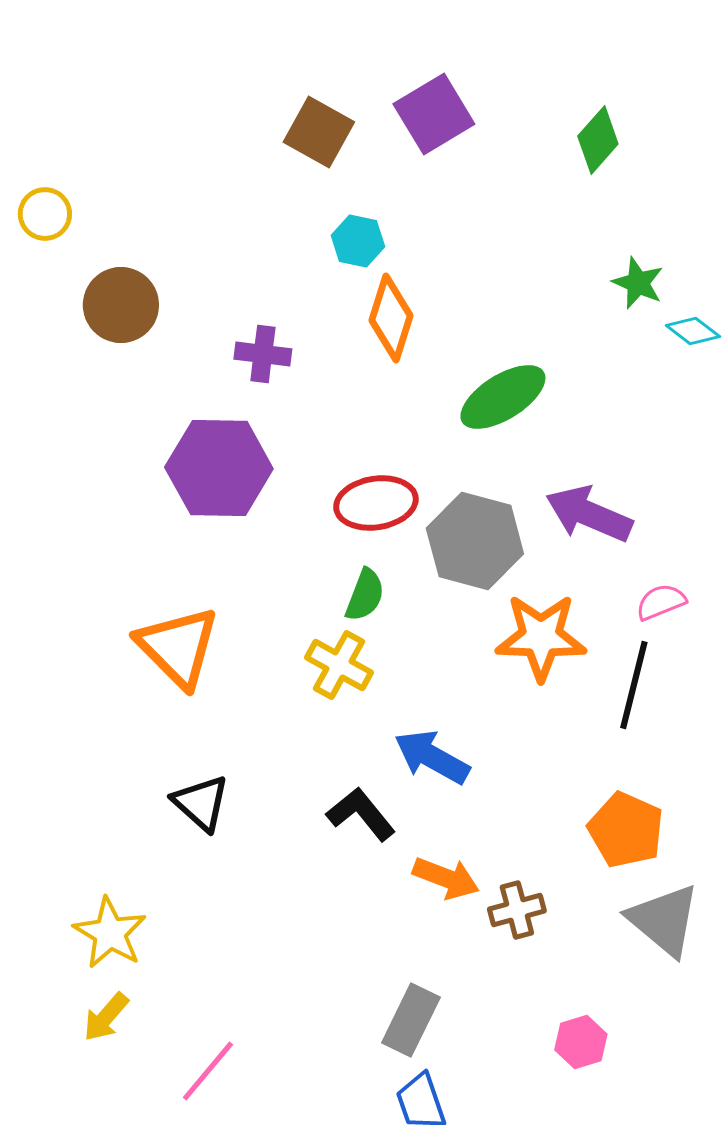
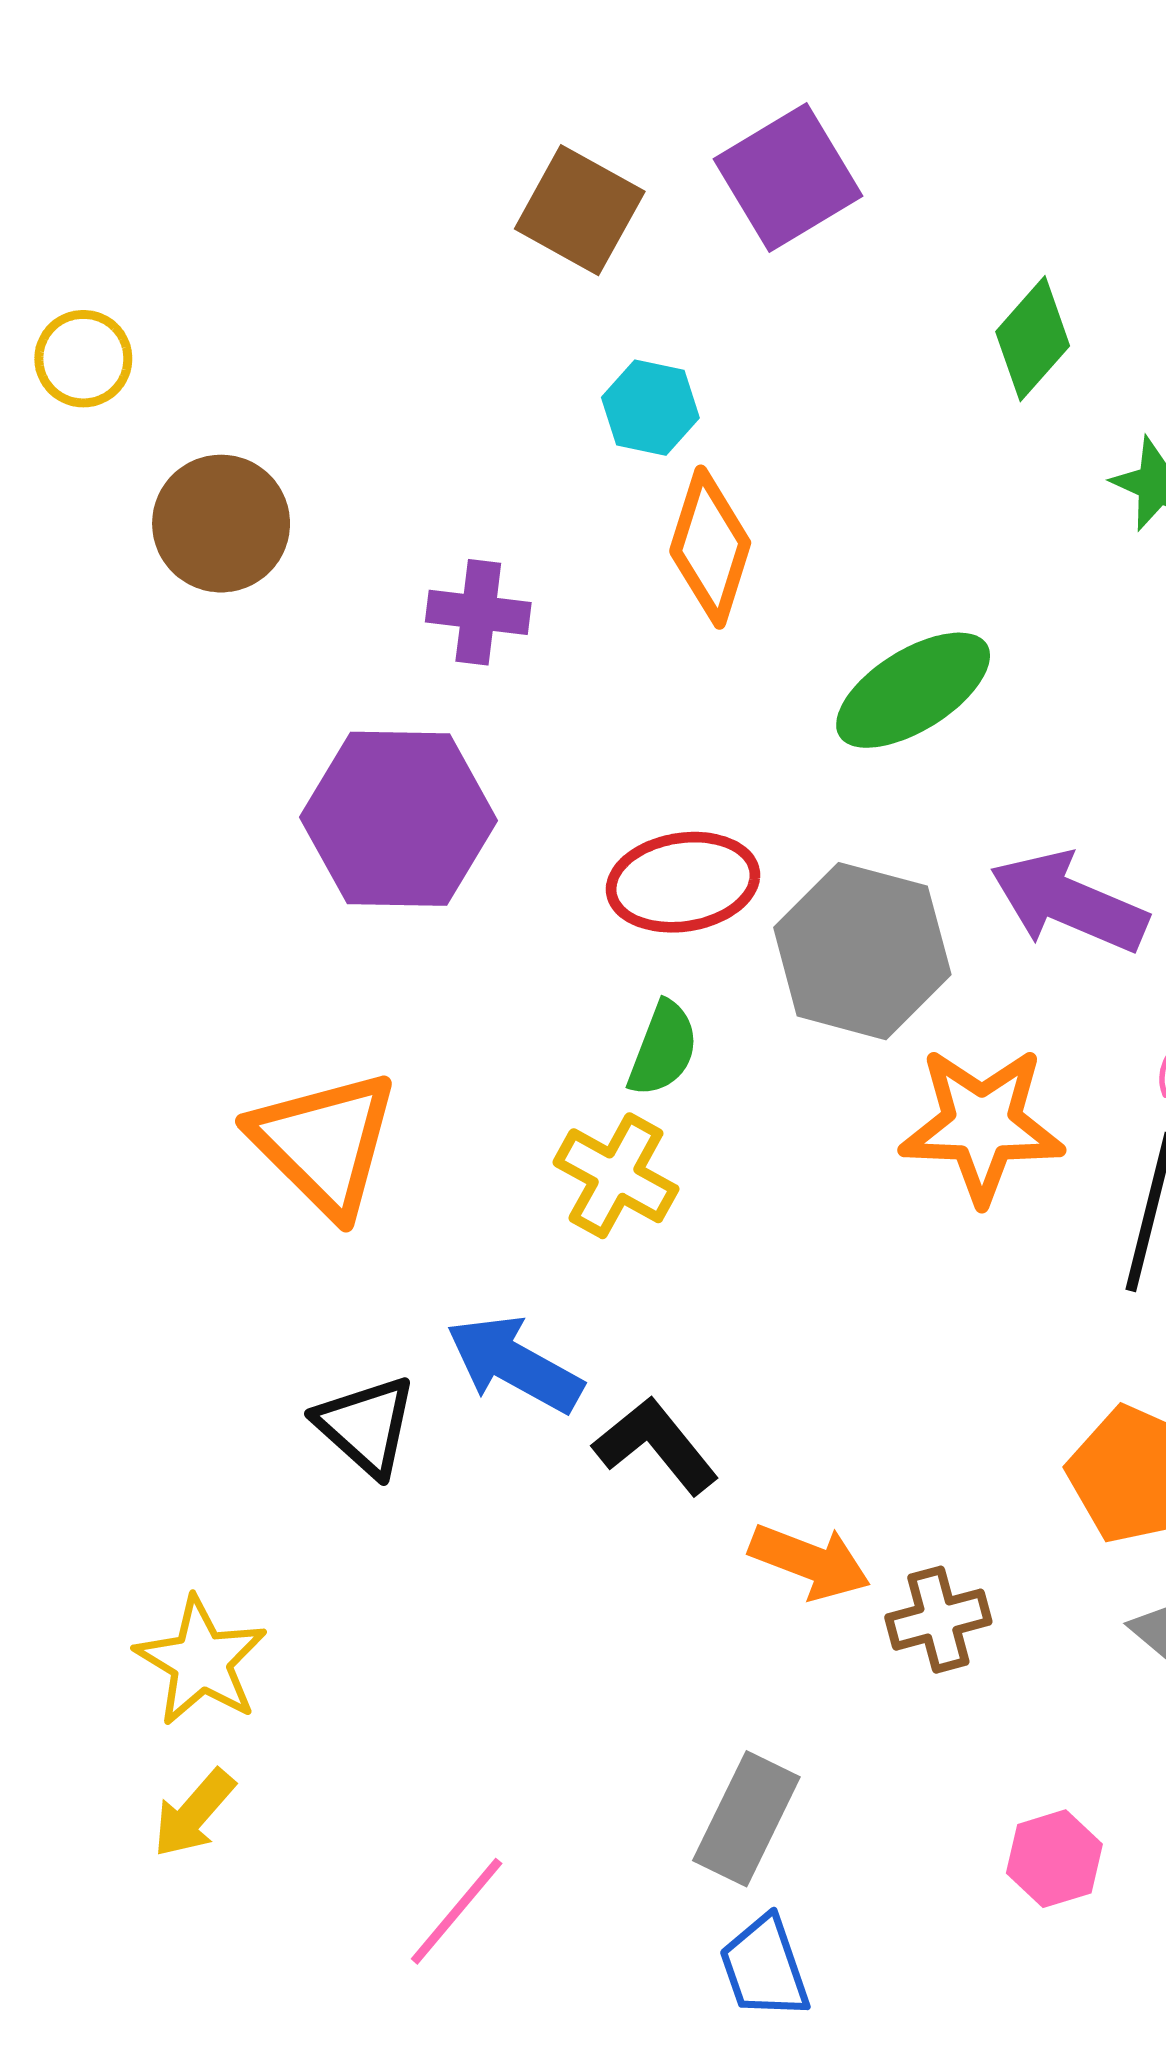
green diamond: (598, 140) -> (1033, 339), moved
blue arrow: (432, 757) -> (515, 1364), moved
pink line: (208, 1071) -> (457, 1911), moved

